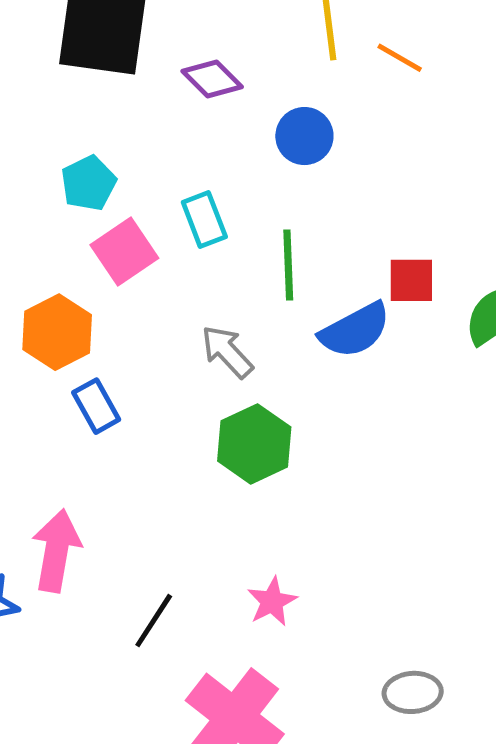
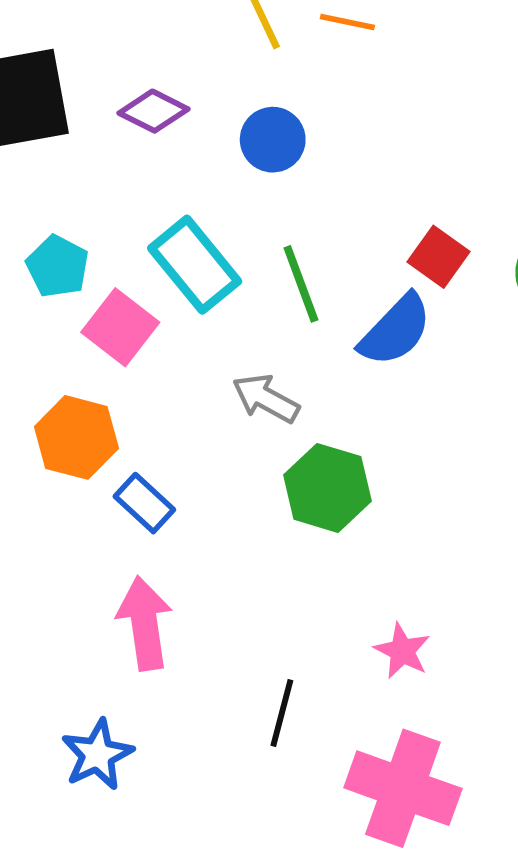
cyan rectangle: (204, 220) -> (195, 265), size x1.5
red square: (411, 280) -> (438, 257), turned -36
pink arrow: (56, 551) -> (145, 623), moved

